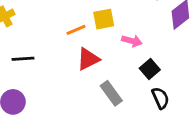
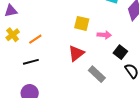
yellow square: (104, 19) -> (82, 23), turned 35
orange line: (76, 30) -> (35, 39), moved

